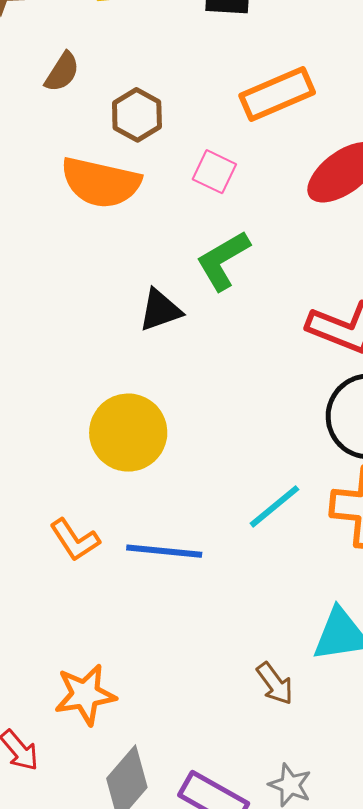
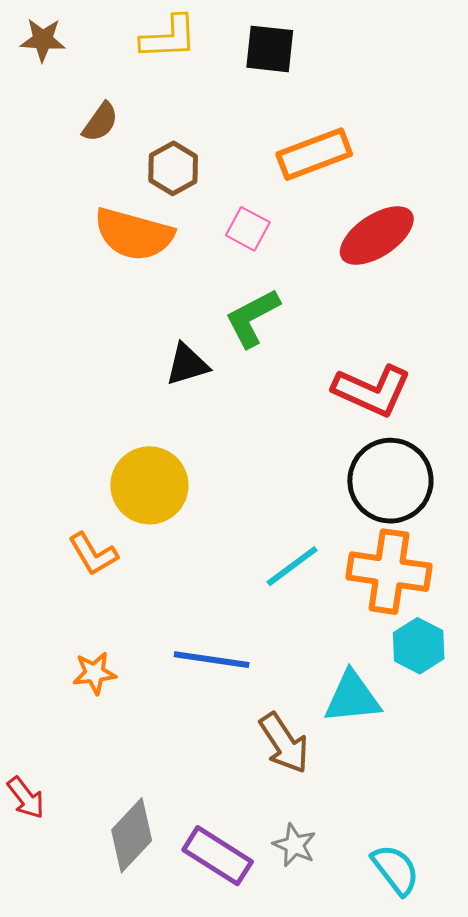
orange L-shape: (75, 540) -> (93, 554), moved
blue line: (164, 551) -> (212, 660), moved
brown arrow: (275, 684) -> (284, 743), size x1.4
orange star: (85, 695) -> (94, 673), moved, size x0.7

